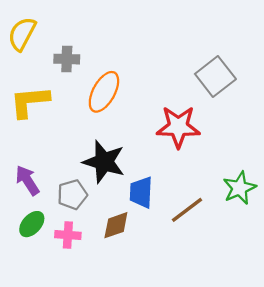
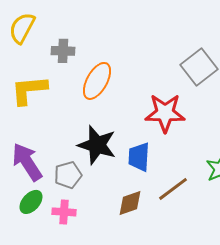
purple arrow: (27, 180) -> (27, 162), size x1.4
blue trapezoid: (141, 192) -> (139, 157), moved
brown diamond: (116, 225) -> (130, 203), moved

